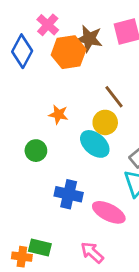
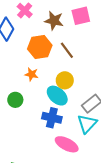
orange hexagon: (69, 52) -> (40, 47), moved
brown line: (114, 97) -> (67, 50), moved
blue cross: (69, 194) -> (52, 118), moved

